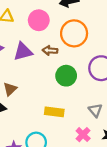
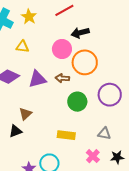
pink circle: (39, 20) -> (62, 49), moved
gray triangle: (95, 110) -> (104, 134), turned -40

